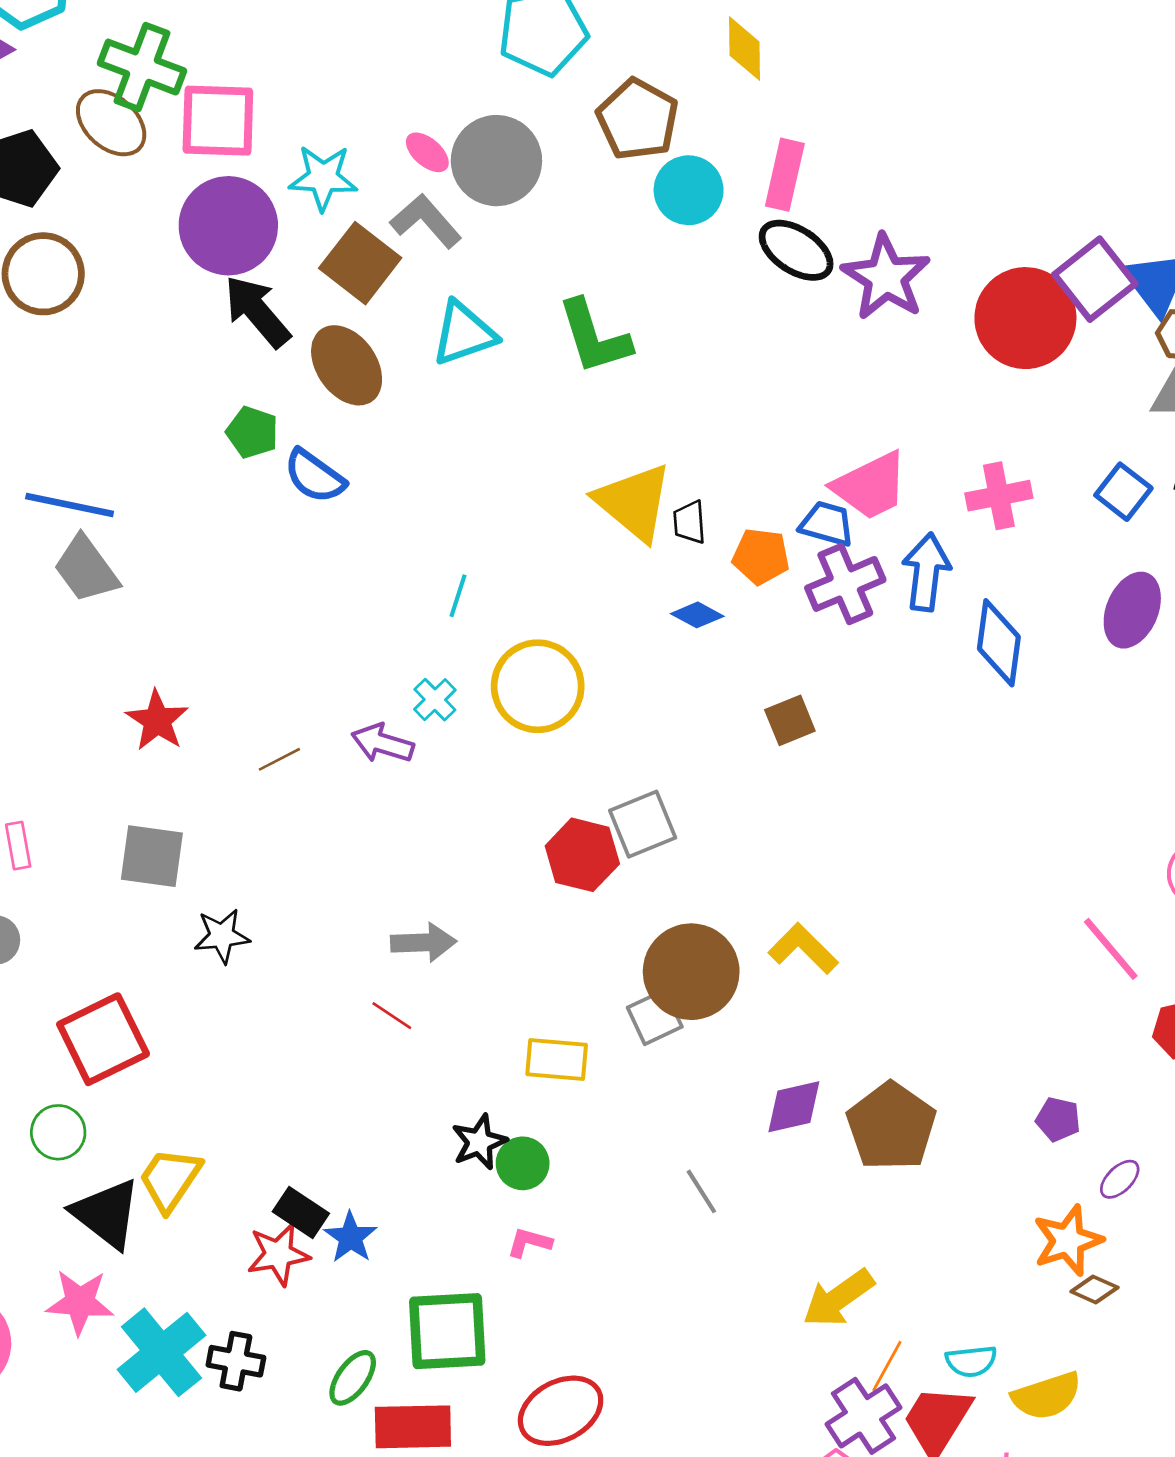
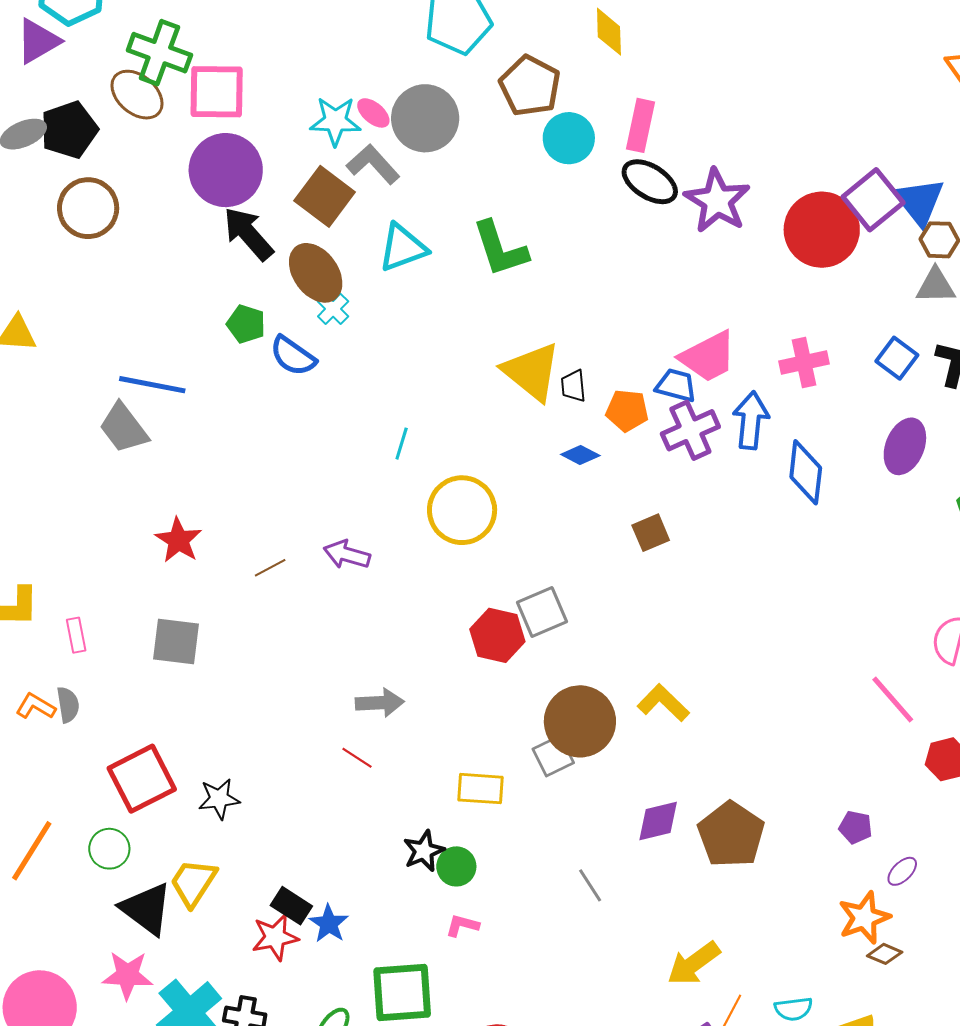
cyan star: (323, 178) -> (335, 121), moved
blue line: (70, 505) -> (152, 385), moved
cyan cross: (435, 700) -> (333, 309), moved
black star: (222, 936) -> (219, 799), moved

